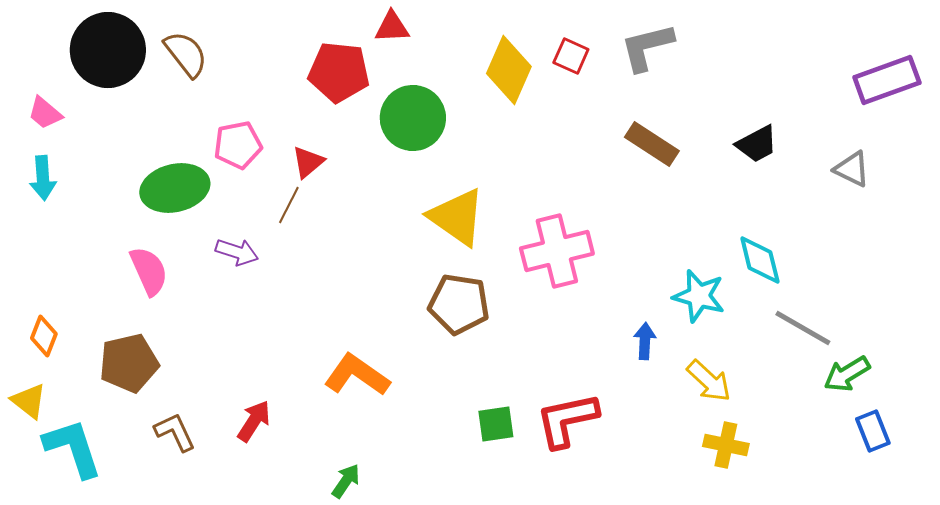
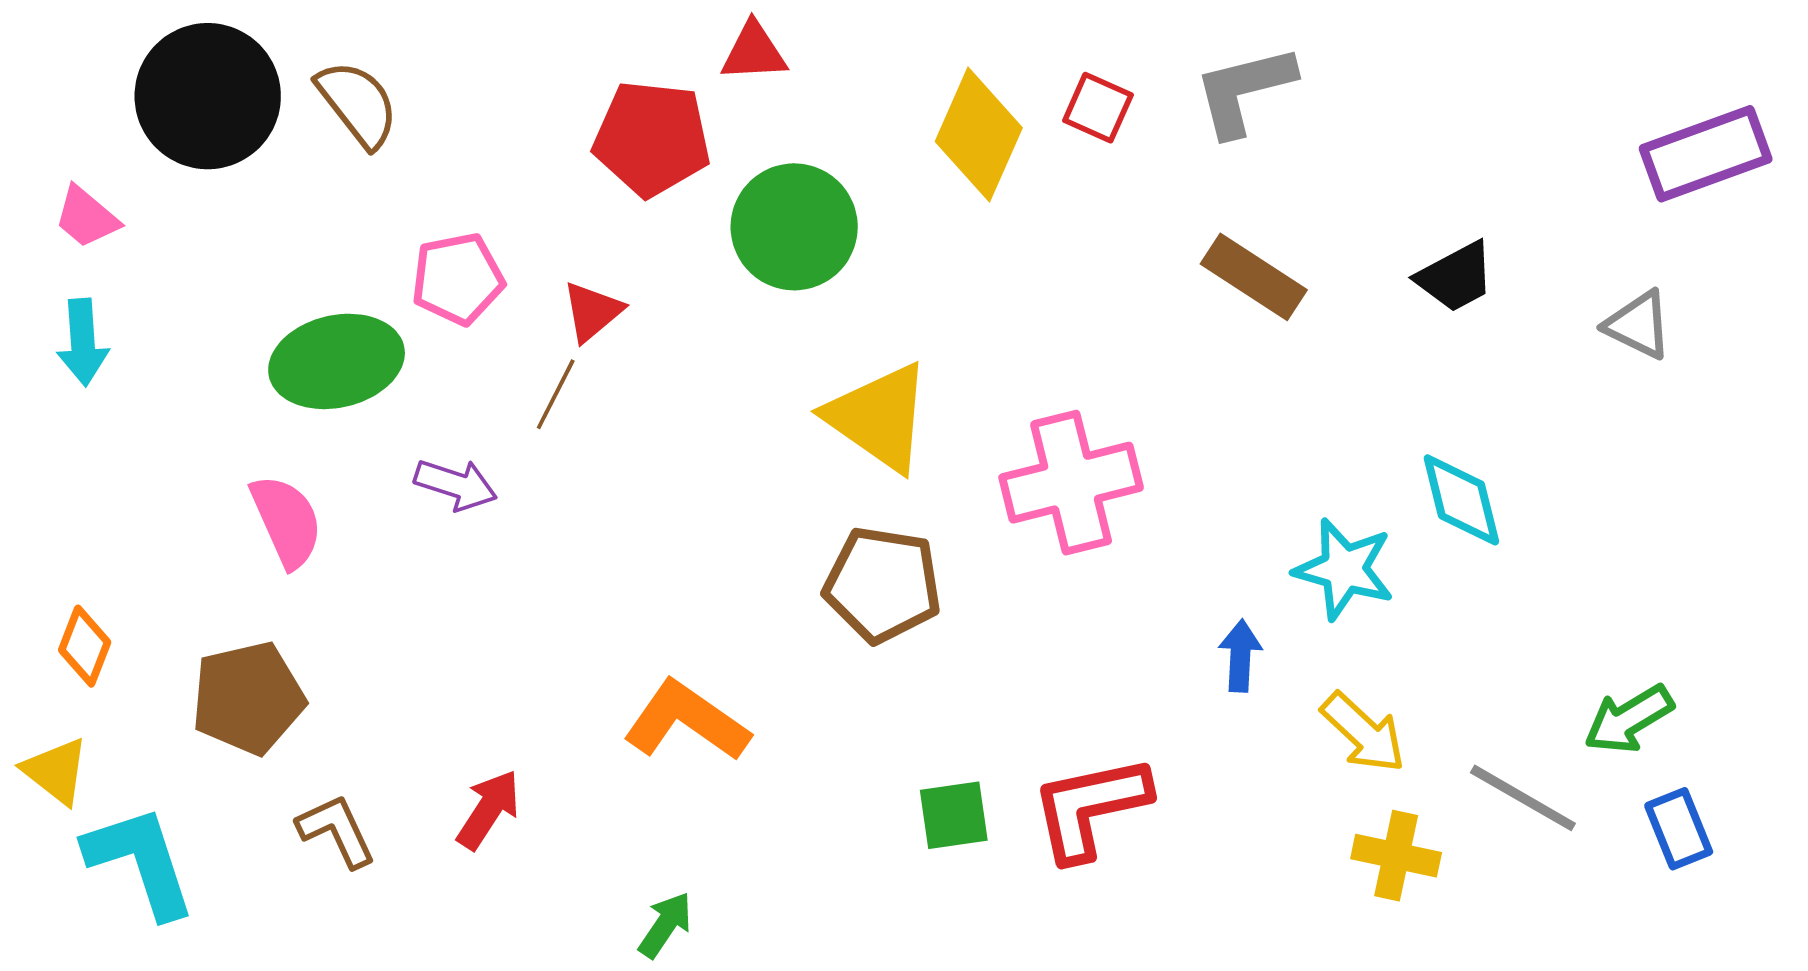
gray line: (803, 328) -> (1523, 798), moved

